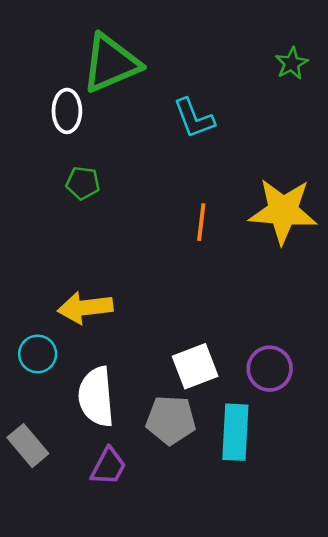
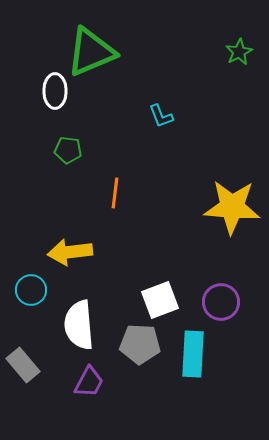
cyan L-shape: (194, 118) -> (161, 116), moved, size x0.7
yellow star: (283, 211) -> (232, 207), moved
orange line: (201, 222) -> (115, 193), moved

